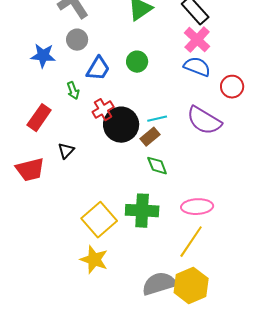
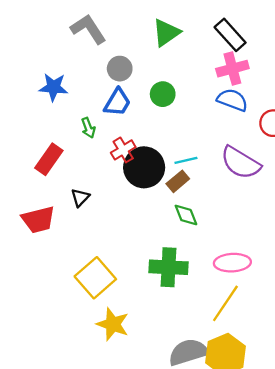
gray circle: (77, 40) -> (120, 69), moved
pink cross: (197, 40) -> (232, 69), turned 32
yellow square: (99, 220) -> (95, 278), moved

